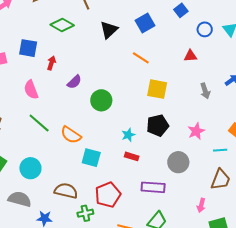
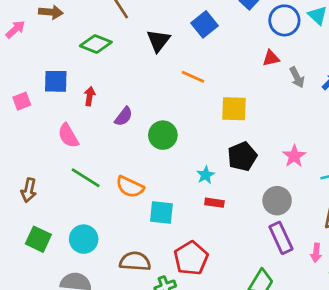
blue circle: (205, 29) -> (284, 20), size x1.5
orange line: (141, 58) -> (193, 77), moved
gray arrow: (205, 91) -> (297, 77), moved
purple rectangle: (153, 187) -> (281, 238), moved, turned 70

